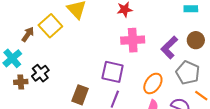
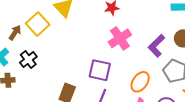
pink cross: (133, 40) -> (120, 38), turned -30
black cross: (40, 73) -> (28, 60), moved

